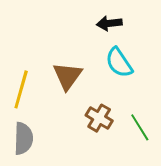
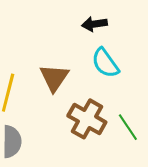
brown cross: (99, 118) -> (87, 119), size x1.4

